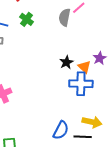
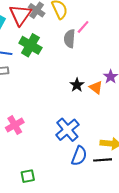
green cross: (26, 19) -> (30, 45), size x1.5
blue cross: (81, 84) -> (67, 130), moved, turned -35

